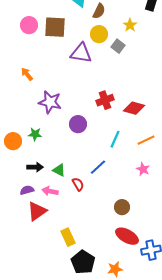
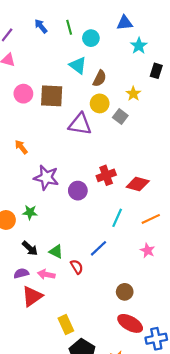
purple circle: (78, 124) -> (78, 191), moved
black arrow: (35, 167) -> (30, 248), turned 42

